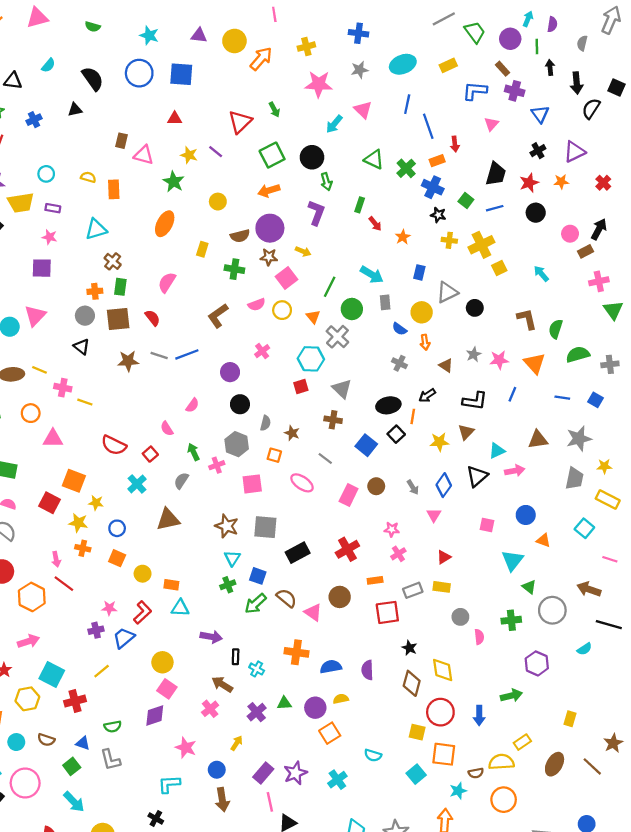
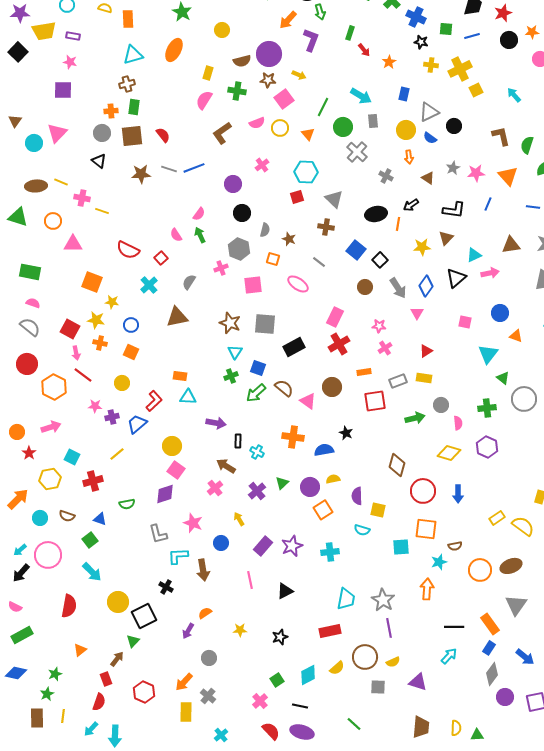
orange star: (561, 182) -> (532, 32), moved
orange arrow: (269, 190) -> (288, 20), moved, turned -30
green square: (466, 200) -> (446, 29), turned -32
cyan triangle: (96, 229) -> (133, 55), moved
brown cross: (113, 261) -> (127, 84), turned 35
pink semicircle: (167, 282) -> (204, 100), moved
blue semicircle: (399, 329) -> (430, 138), moved
gray cross: (337, 337) -> (357, 152), moved
black square: (396, 434) -> (380, 260), moved
green arrow: (193, 452) -> (200, 235), moved
gray arrow: (413, 487) -> (398, 288), size x1.5
pink rectangle: (349, 495) -> (335, 317), moved
red square: (50, 503) -> (70, 329), moved
yellow circle: (143, 574) -> (122, 383), moved
pink star: (109, 608) -> (95, 406), moved
black star: (409, 648) -> (346, 433), moved
purple hexagon: (537, 663) -> (487, 447), moved
purple semicircle: (367, 670) -> (357, 496), moved
yellow diamond: (443, 670) -> (449, 453), moved, turned -65
cyan square: (52, 674) -> (72, 457), size x0.7
green arrow: (511, 696) -> (415, 418), moved
green triangle: (284, 703) -> (282, 483), turned -40
yellow square: (417, 732) -> (378, 510), moved
yellow arrow: (237, 743) -> (239, 519), turned -64
gray L-shape: (110, 760) -> (158, 534), moved
yellow semicircle: (501, 762) -> (523, 526), moved, turned 40
brown ellipse: (555, 764) -> (511, 566), moved, turned 40
cyan square: (416, 774) -> (401, 547), turned 36
cyan cross: (337, 780) -> (330, 552), turned 30
brown arrow: (222, 800) -> (203, 570), moved
pink line: (270, 802) -> (250, 580), moved

